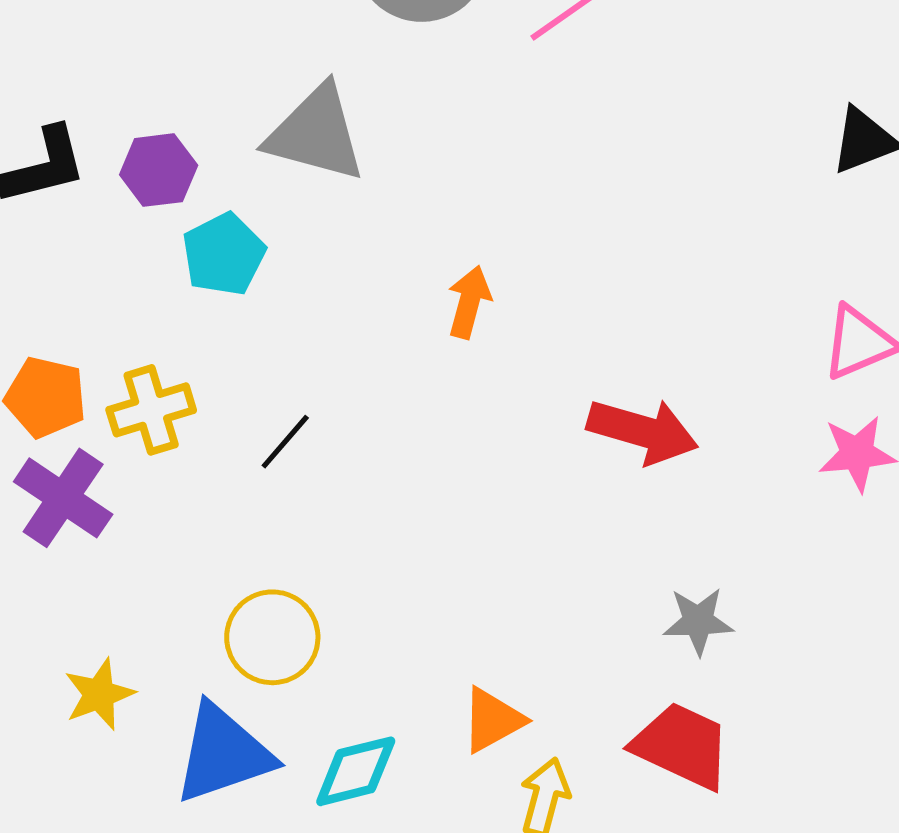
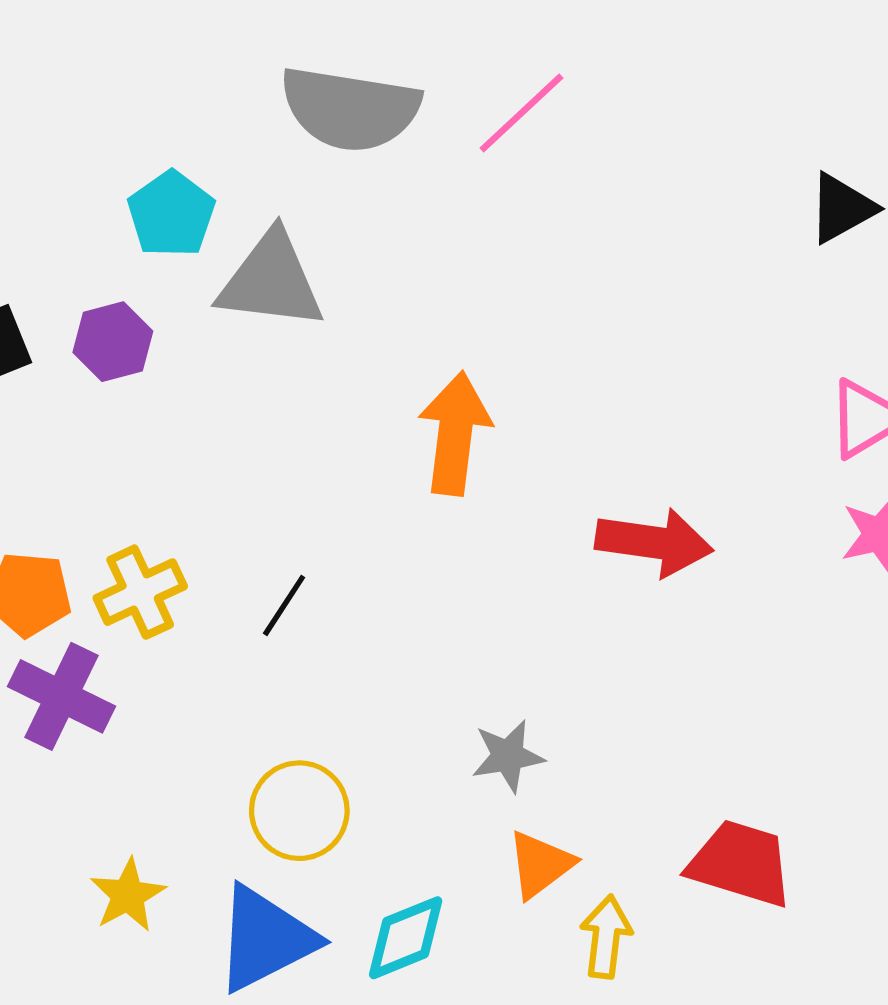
cyan pentagon: (224, 254) -> (171, 214), moved
orange arrow: (469, 302) -> (455, 433), size x1.6
gray star: (698, 621) -> (508, 756), moved

